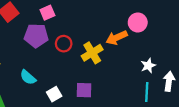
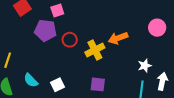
pink circle: (138, 22) -> (157, 28), moved
cyan semicircle: (28, 77) -> (31, 80), moved
purple square: (84, 90) -> (98, 84), moved

